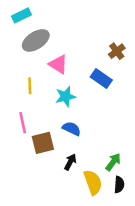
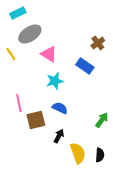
yellow line: (30, 86) -> (11, 54), moved, turned -32
green arrow: (113, 162) -> (102, 120), moved

